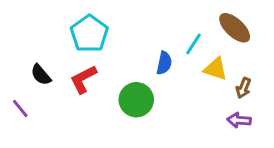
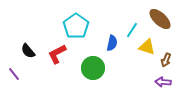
cyan pentagon: (89, 34) -> (76, 26), moved

